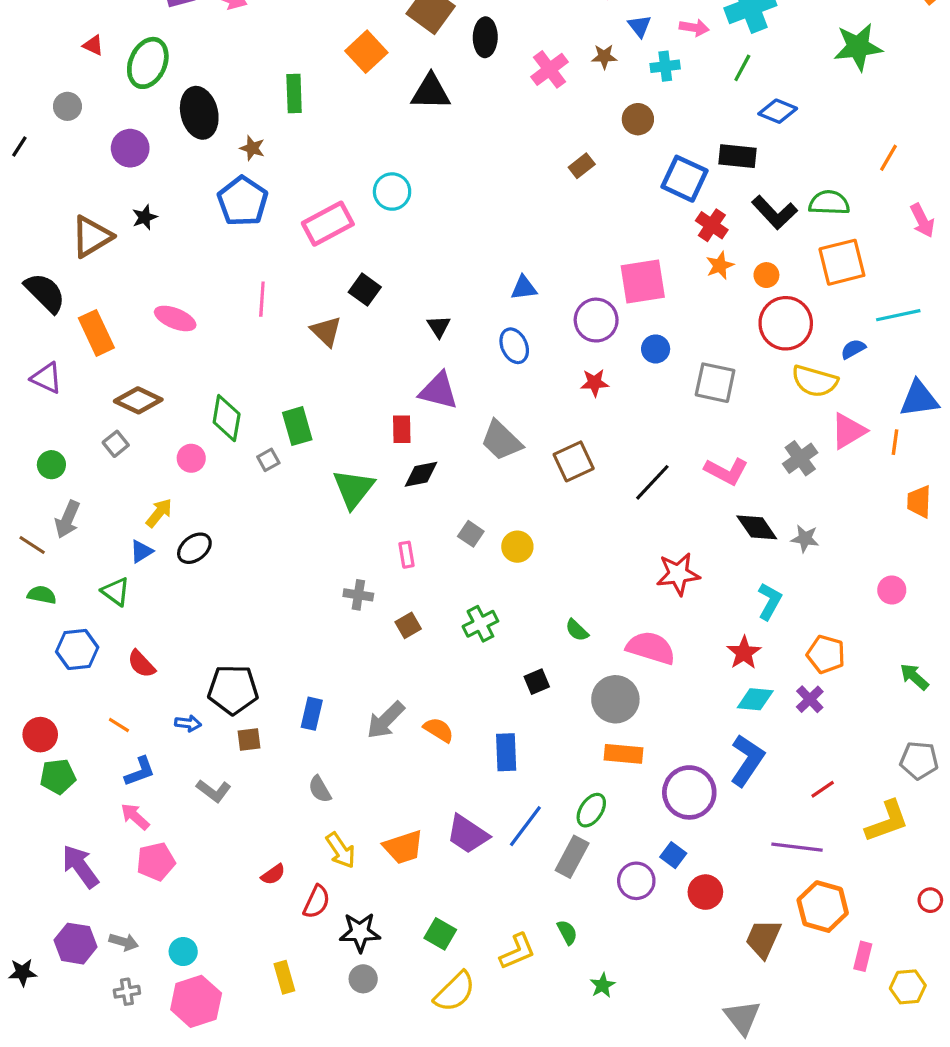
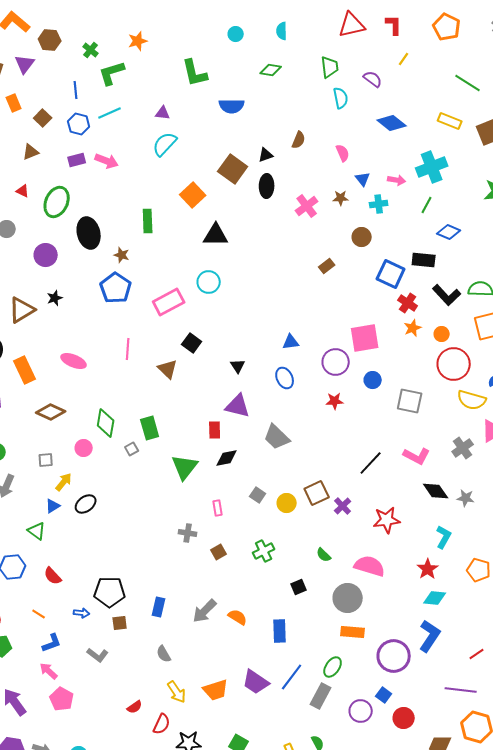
black triangle: (431, 92) -> (216, 235), moved
gray square: (116, 444) -> (46, 460), moved, turned 35
brown square: (574, 461) -> (317, 493), moved
purple cross: (810, 699) -> (343, 506), moved
pink pentagon: (156, 862) -> (62, 699), turned -30

